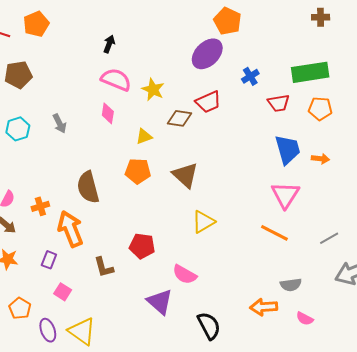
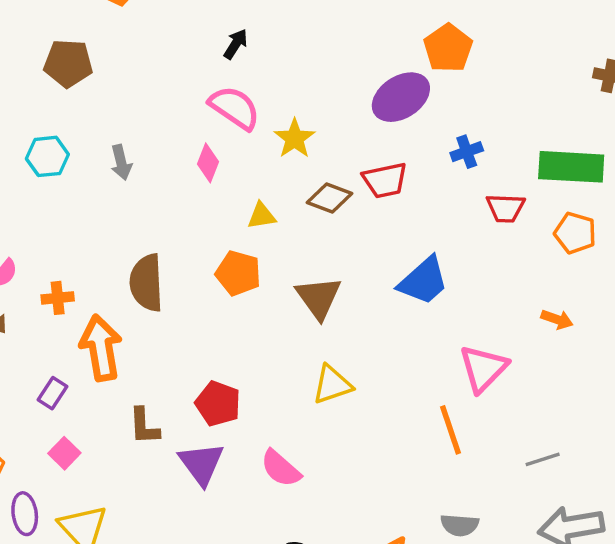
blue trapezoid: (288, 149) -> (423, 281), moved, turned 52
orange line: (274, 233) -> (451, 430), turned 32
purple triangle: (160, 302) -> (201, 464), moved

